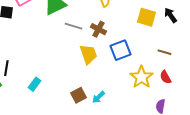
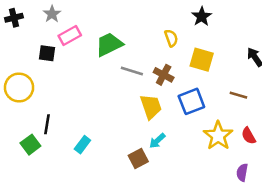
yellow square: (146, 17) -> (202, 60), moved
brown line: (164, 52) -> (238, 95), moved
cyan arrow: (98, 97) -> (157, 141), moved

